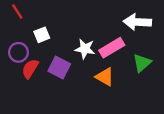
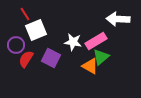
red line: (17, 12) -> (25, 14), moved
white square: (42, 35) -> (36, 30), size x1.5
green triangle: (142, 63) -> (101, 57), moved

